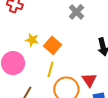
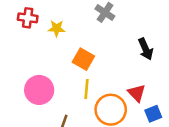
yellow star: (32, 40) -> (57, 28), moved

